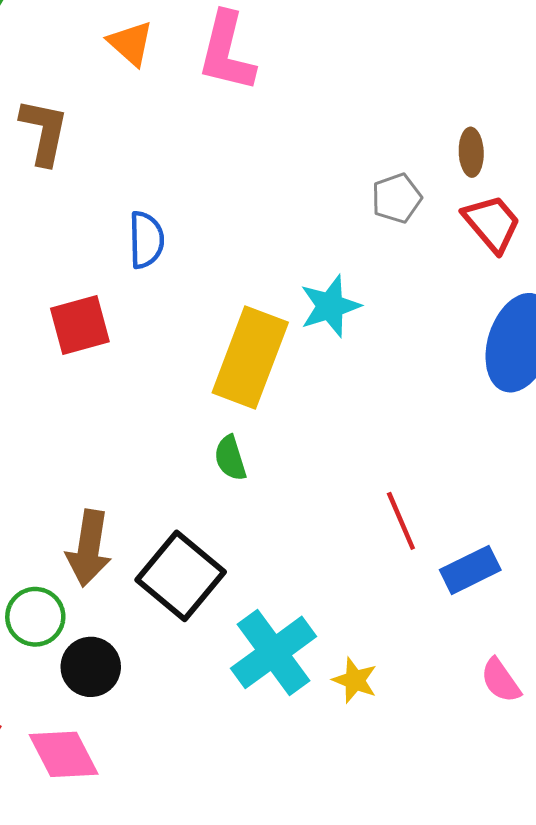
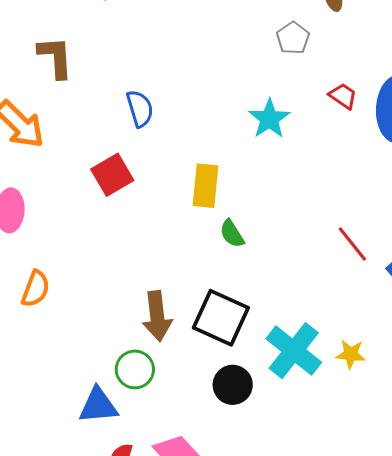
red trapezoid: (492, 223) -> (343, 96), moved, size x0.7
yellow rectangle: (250, 357) -> (205, 186), moved, size x0.7
black circle: (91, 667) -> (233, 385), moved

